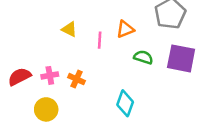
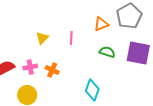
yellow triangle: (69, 29) -> (42, 38), moved, turned 48
orange triangle: (125, 29) -> (101, 24), moved

